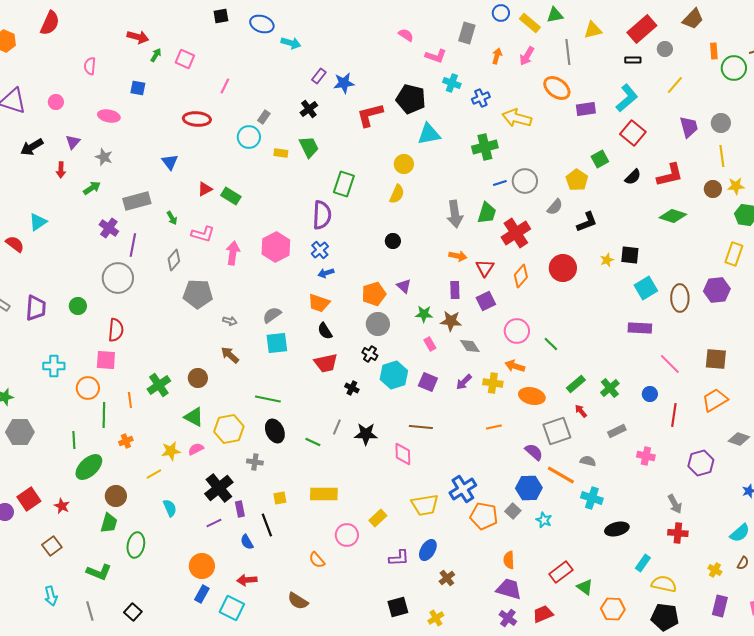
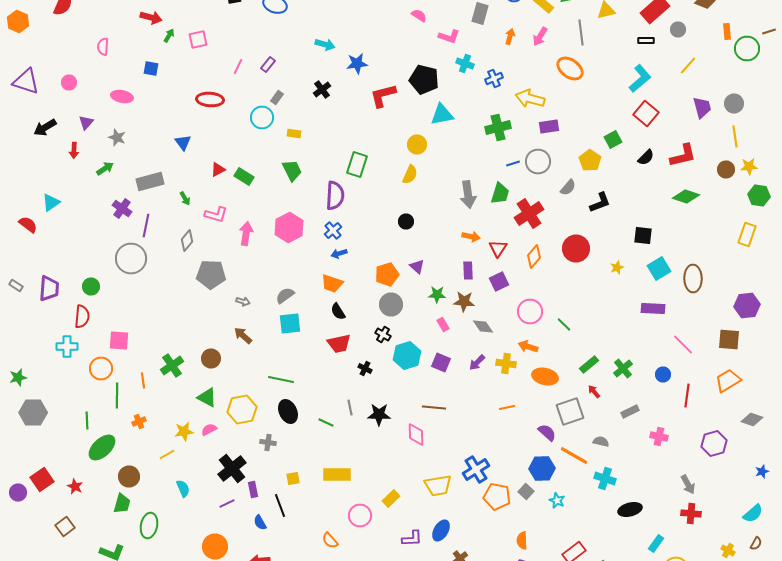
cyan arrow: (291, 43) -> (325, 44), moved
pink square: (185, 59) -> (198, 40), turned -36
purple rectangle: (319, 76) -> (268, 64), moved
purple rectangle: (586, 109) -> (549, 126), moved
green trapezoid: (309, 147) -> (292, 170), moved
yellow star: (607, 260) -> (617, 268), moved
purple hexagon: (717, 290) -> (747, 306), moved
red semicircle: (116, 330) -> (82, 316), moved
gray line: (337, 427) -> (350, 408), turned -35

